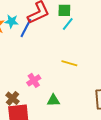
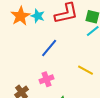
blue line: (26, 28) -> (49, 48), moved

